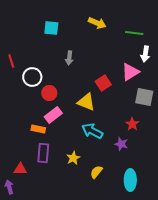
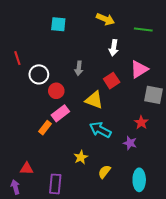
white arrow: (145, 54) -> (114, 48), moved
gray arrow: (69, 58) -> (79, 68), moved
orange rectangle: (38, 129) -> (45, 128), turned -64
purple rectangle: (43, 153) -> (55, 184), moved

